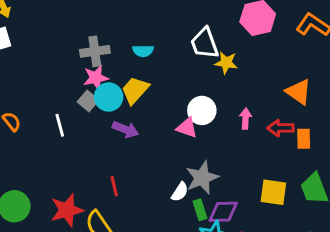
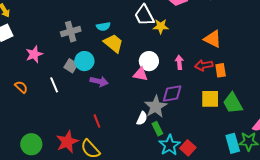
pink star: (96, 78) -> (34, 54), moved
yellow trapezoid: (135, 90) -> (113, 43), moved, turned 95
yellow square: (273, 192) -> (210, 99), moved
purple diamond: (223, 212) -> (172, 93), moved

